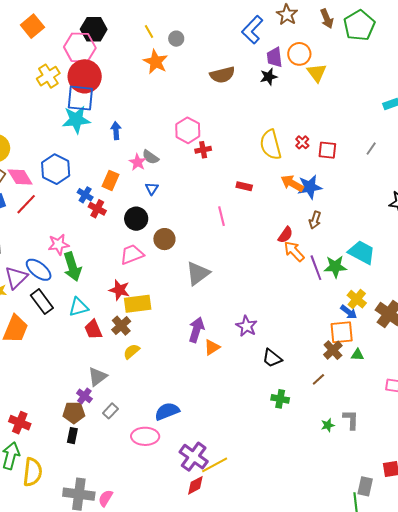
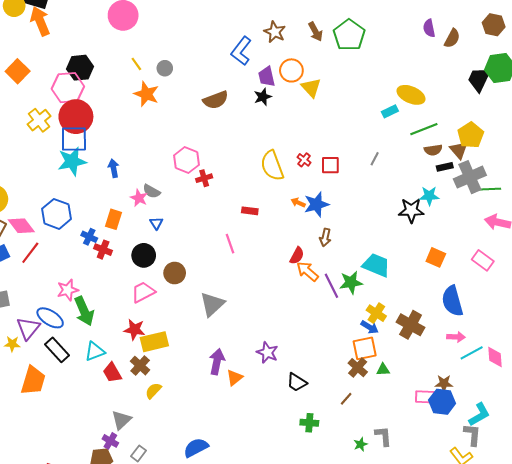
orange arrow: (292, 183) -> (298, 203), size x0.6

